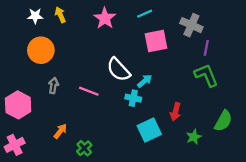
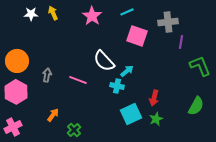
gray cross: (191, 25) -> (168, 22), turned -30
pink square: (156, 41) -> (137, 36), turned 30
orange circle: (41, 50) -> (17, 61), moved
green L-shape: (206, 75) -> (200, 66), moved
green star: (194, 137) -> (156, 119), moved

